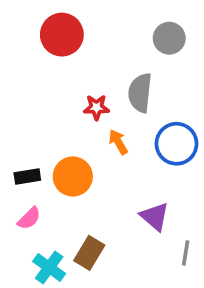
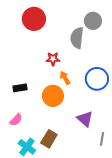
gray semicircle: (140, 93) -> (77, 38), moved
black rectangle: (27, 176) -> (20, 88), moved
orange circle: (73, 176) -> (53, 96), moved

